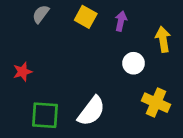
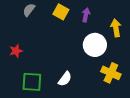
white circle: (134, 63) -> (95, 45), size x1.5
white semicircle: (91, 111) -> (65, 79), size x0.7

